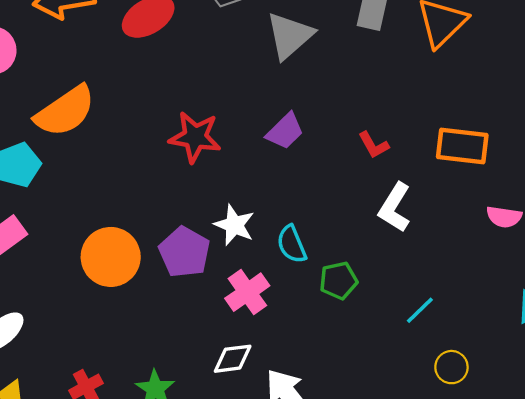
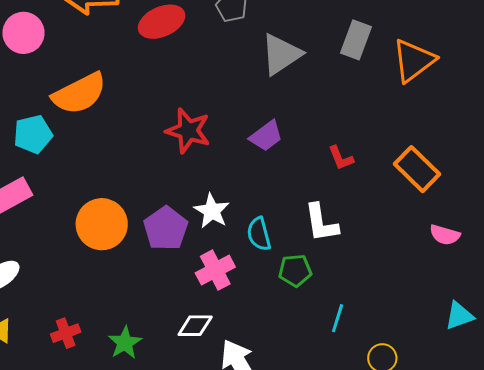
orange rectangle: (462, 146) -> (417, 169), turned 30
white L-shape: (395, 207) -> (321, 223), moved, turned -48
cyan line: (420, 310) -> (338, 318), moved, turned -36

